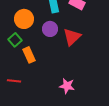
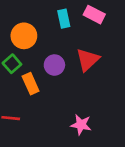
purple circle: (50, 29) -> (54, 65), moved

